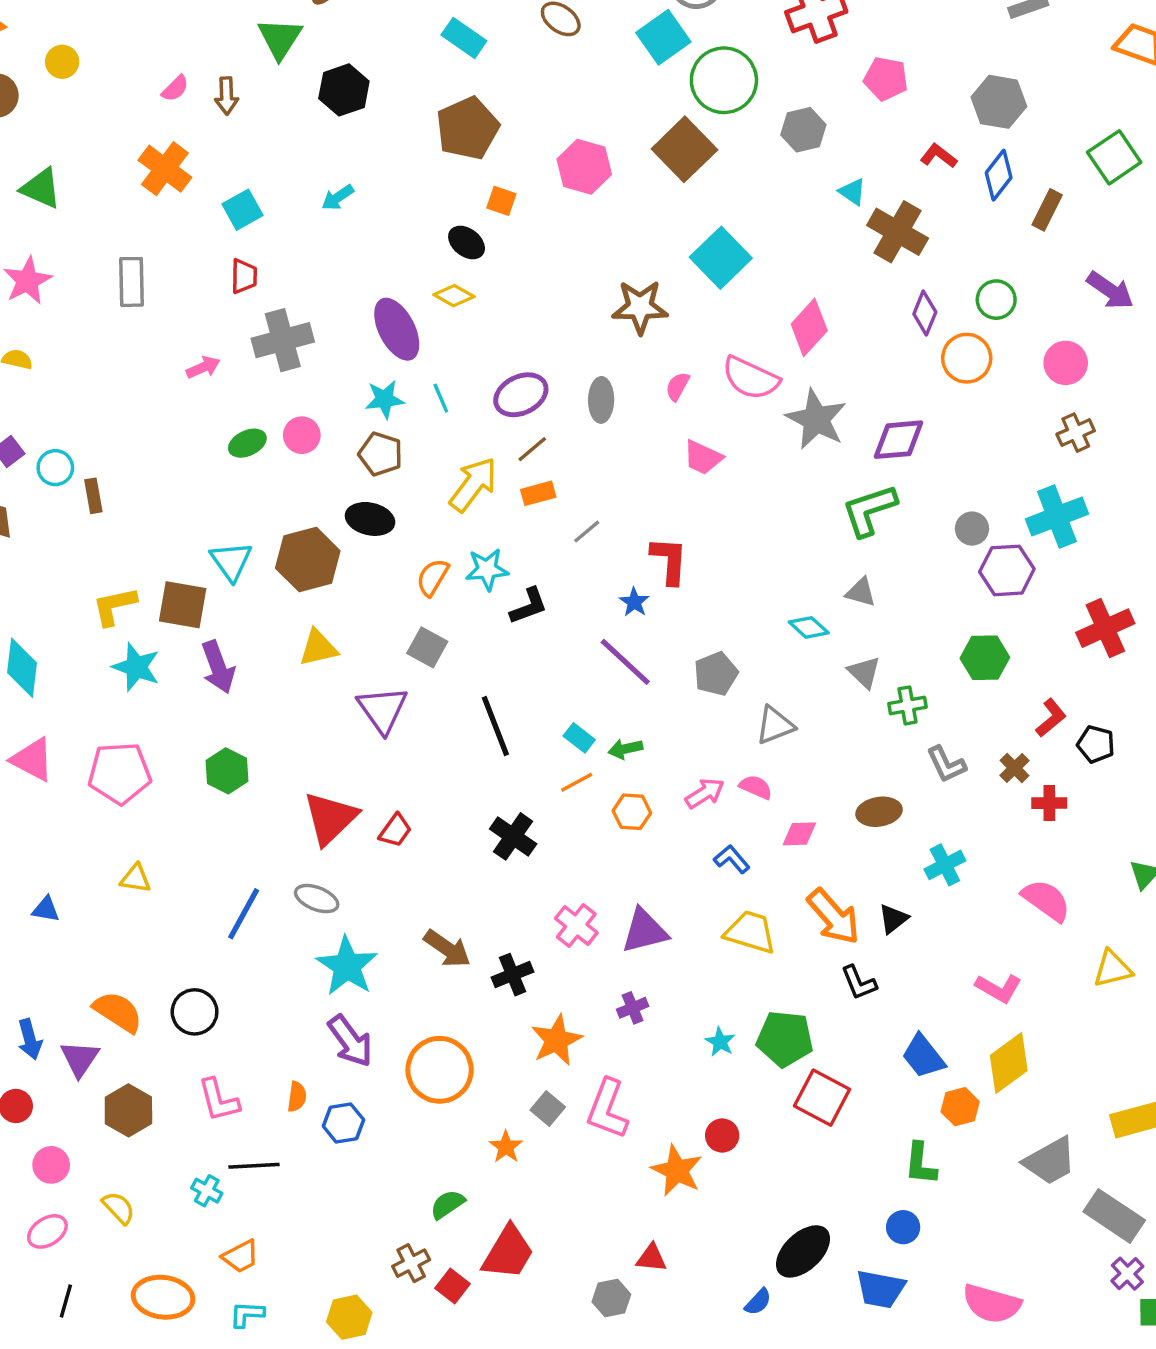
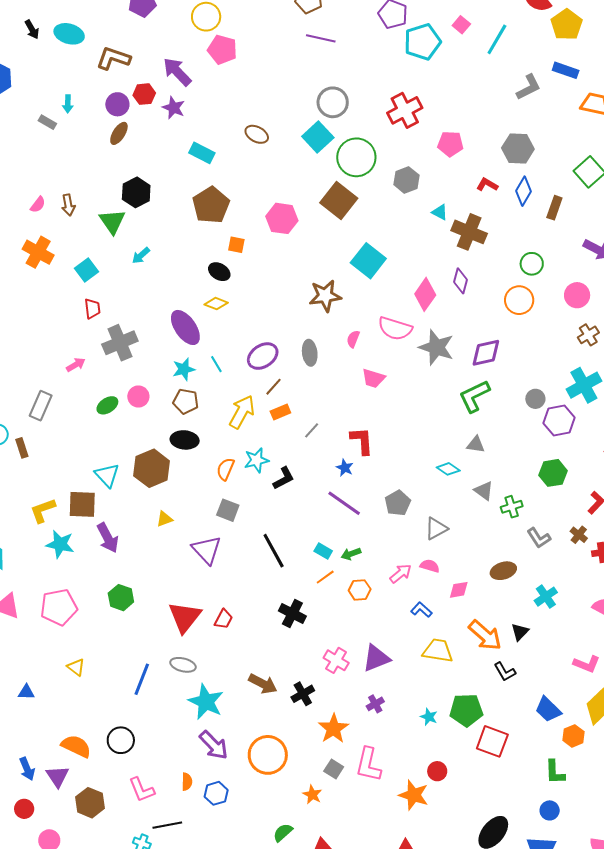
green triangle: (280, 38) -> (112, 221), moved
gray rectangle: (132, 282) -> (41, 406), moved, turned 32
purple diamond: (925, 313) -> (461, 281), moved
yellow triangle: (318, 648) -> (164, 519), size x0.7
yellow triangle: (135, 878) -> (76, 667), turned 36

